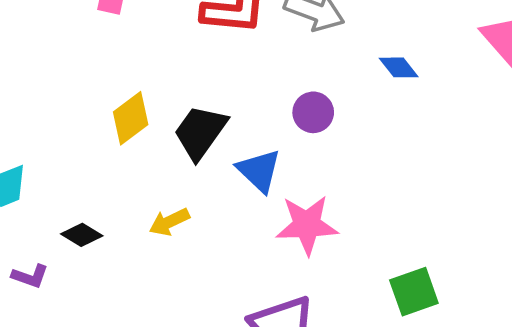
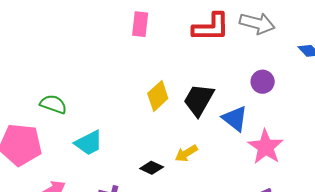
pink star: (307, 225) -> (266, 147), turned -30
black diamond: (82, 235) -> (152, 168), moved

